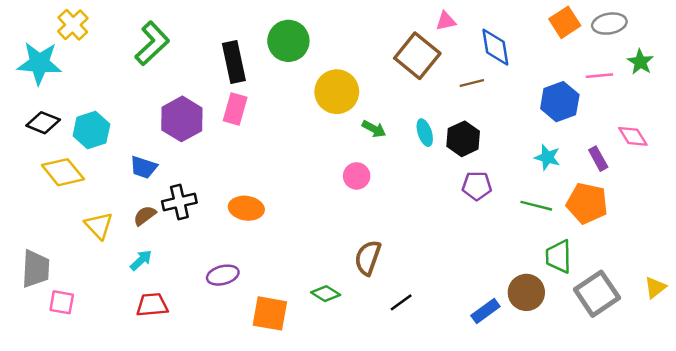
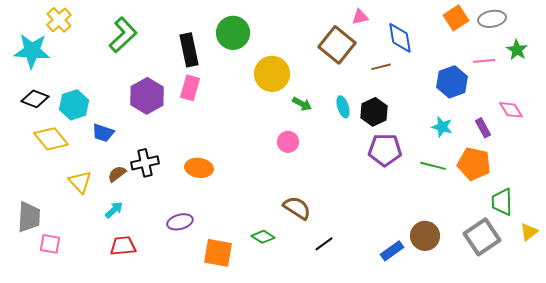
blue trapezoid: (143, 167) -> (103, 133), moved
purple pentagon: (477, 186) -> (385, 150), size x1.4
green trapezoid: (559, 256) -> (502, 202), moved
brown semicircle: (368, 258) -> (297, 208), turned 104

